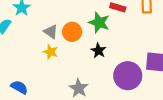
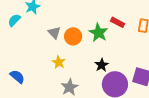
black star: (98, 51) -> (102, 65), moved
yellow star: (51, 52) -> (59, 62), moved

